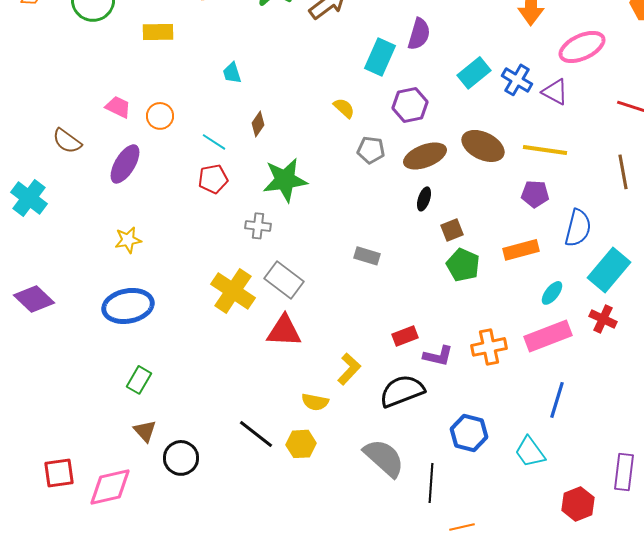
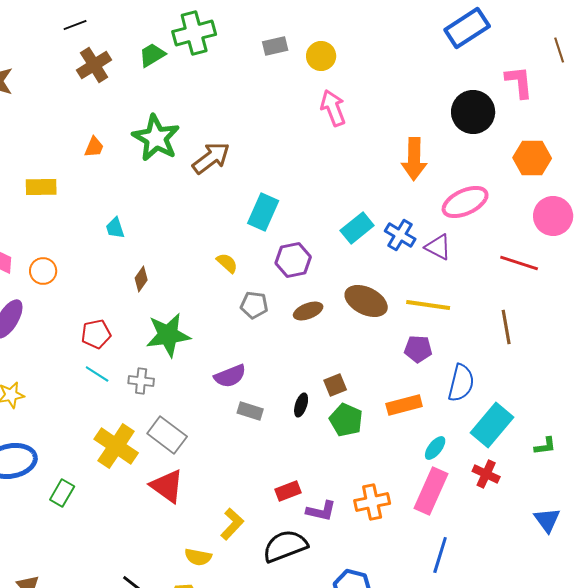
purple semicircle: (419, 34) -> (230, 376), moved, turned 52
cyan line: (214, 142) -> (97, 374), moved
brown ellipse: (425, 156) -> (308, 311), size x0.7
black ellipse: (424, 199) -> (301, 405), moved
red triangle: (284, 331) -> (167, 486), turned 33
pink rectangle: (548, 336) -> (431, 491), turned -45
green rectangle: (139, 380) -> (62, 493), moved

